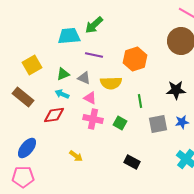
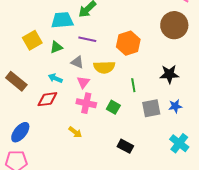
yellow square: (32, 65) -> (32, 40), moved
green triangle: (63, 74) -> (56, 47), moved
pink triangle: (90, 98) -> (83, 82), turned 40
yellow arrow: (76, 156) -> (75, 132), moved

